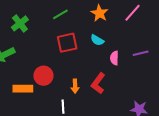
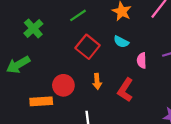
red square: (67, 43) -> (88, 47), turned -35
orange arrow: (75, 86) -> (97, 81), moved

